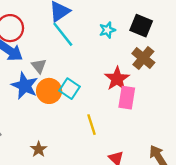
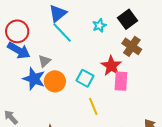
black square: (141, 26) -> (128, 19), turned 36
gray triangle: (39, 66) -> (44, 61), turned 32
cyan square: (70, 89) -> (85, 78), moved

